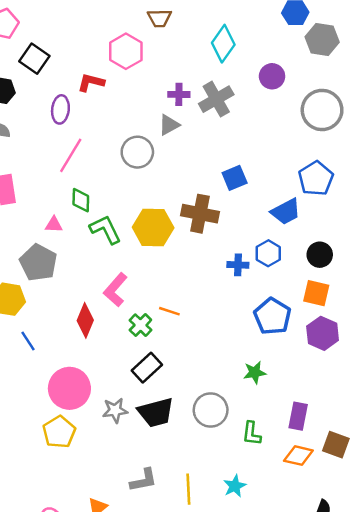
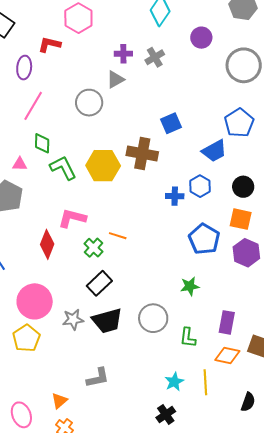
gray cross: (216, 99) -> (155, 57), size x0.7
pink L-shape: (115, 290) -> (72, 218), turned 64
yellow line: (188, 489) -> (205, 382), moved

